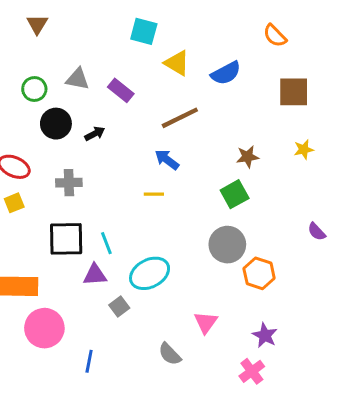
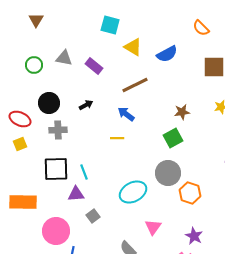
black circle: (56, 124) -> (49, 103), moved
black arrow: (95, 134) -> (86, 105), moved
cyan ellipse: (150, 273) -> (133, 192), moved
pink circle: (44, 328) -> (56, 231), moved

